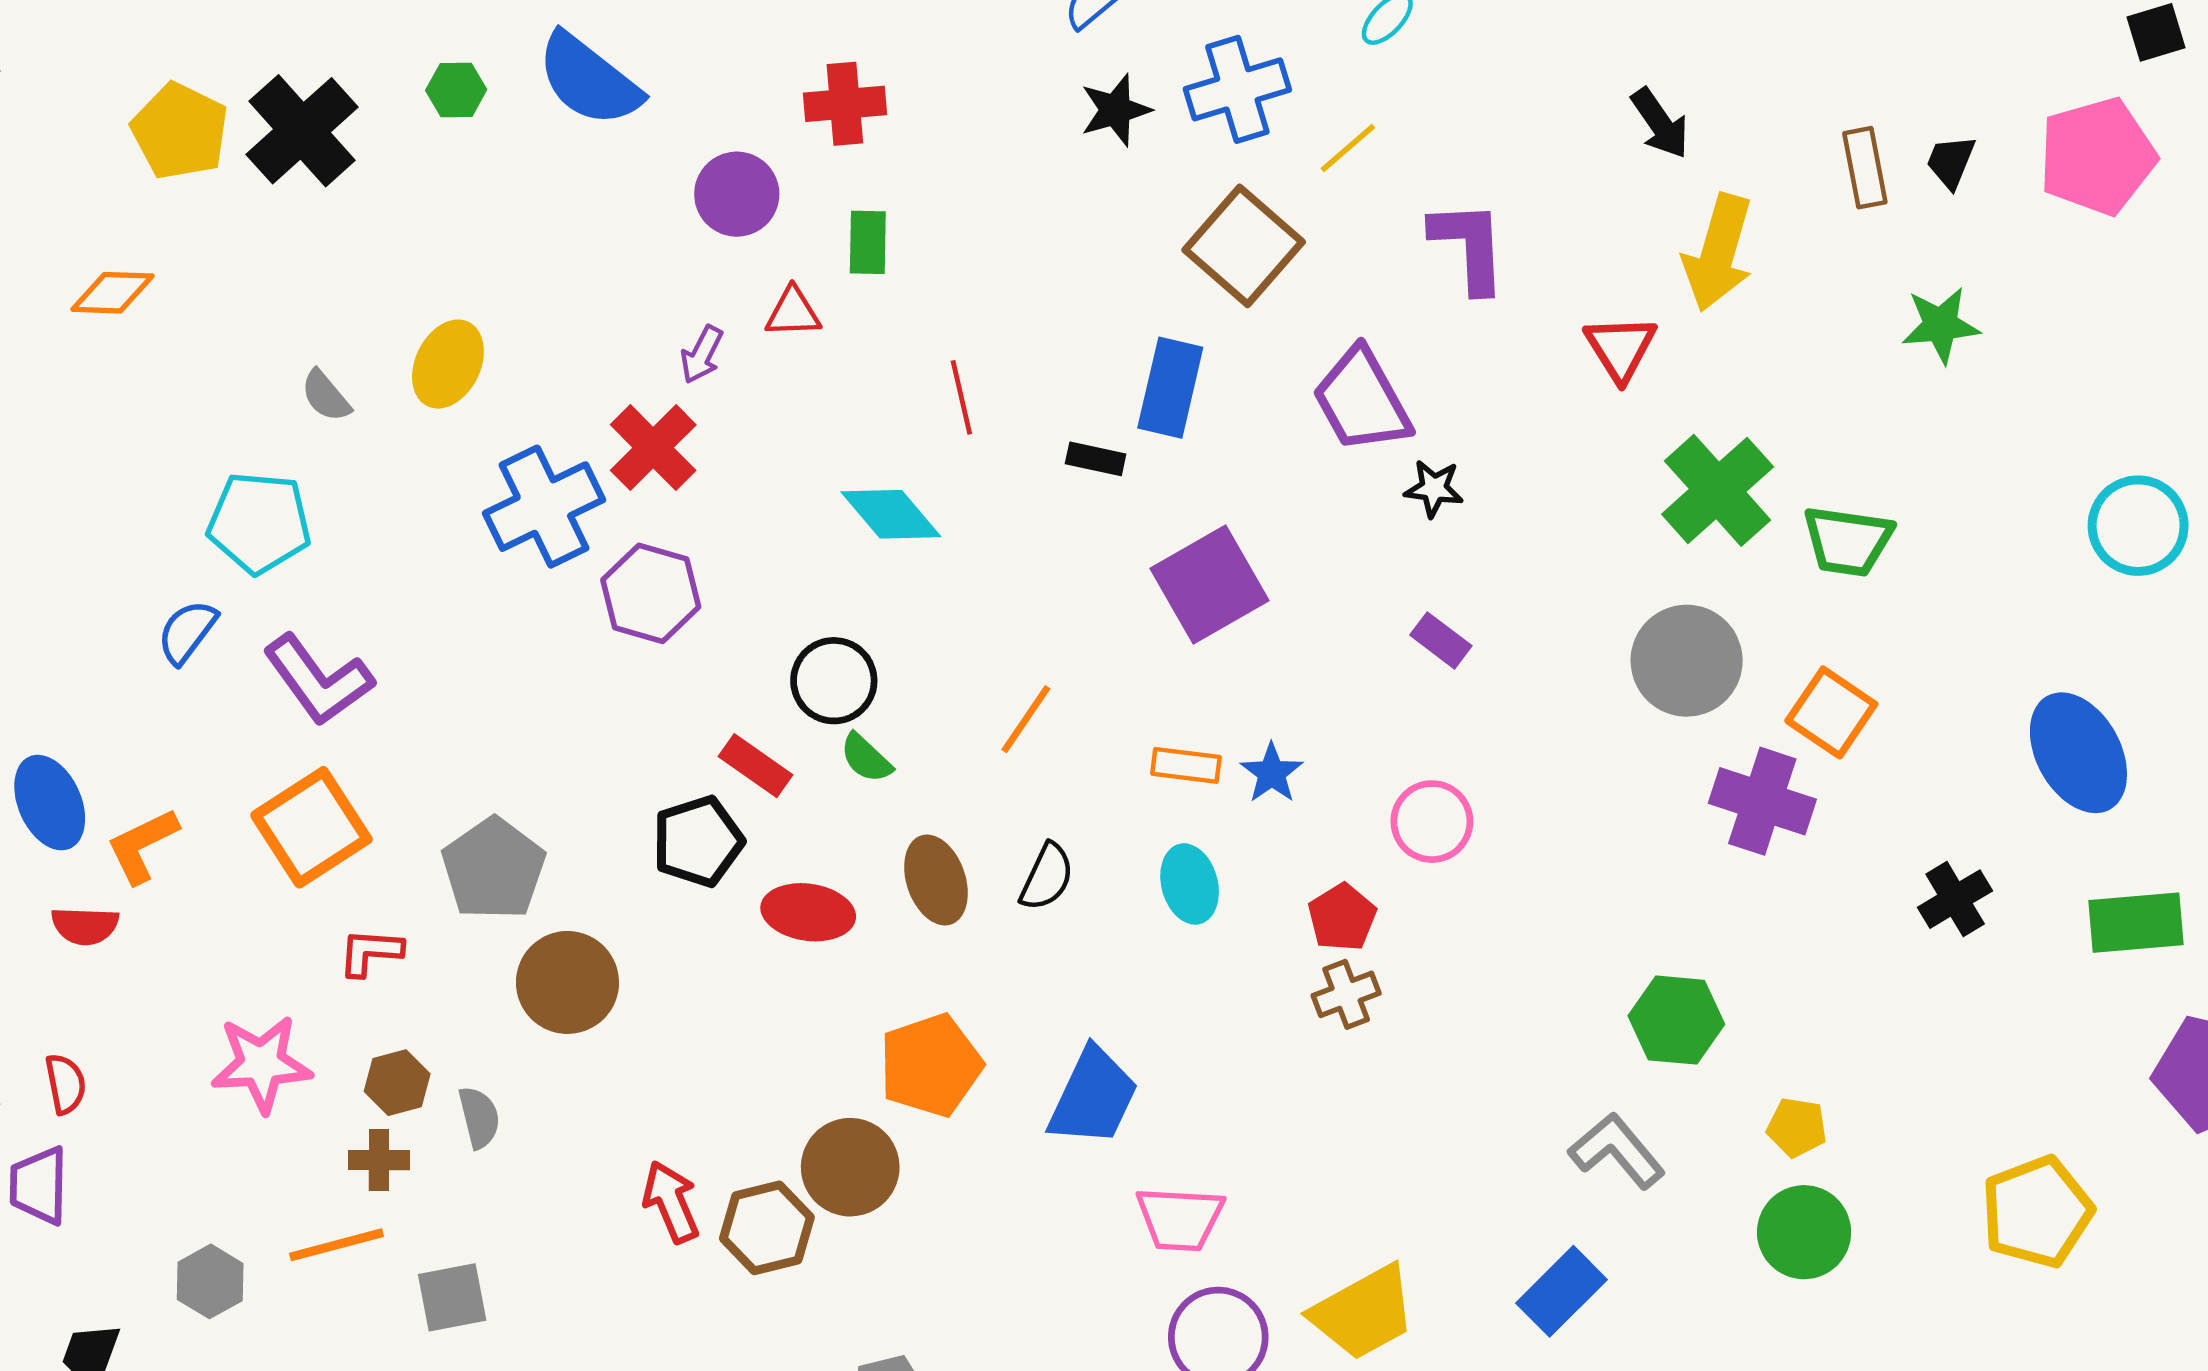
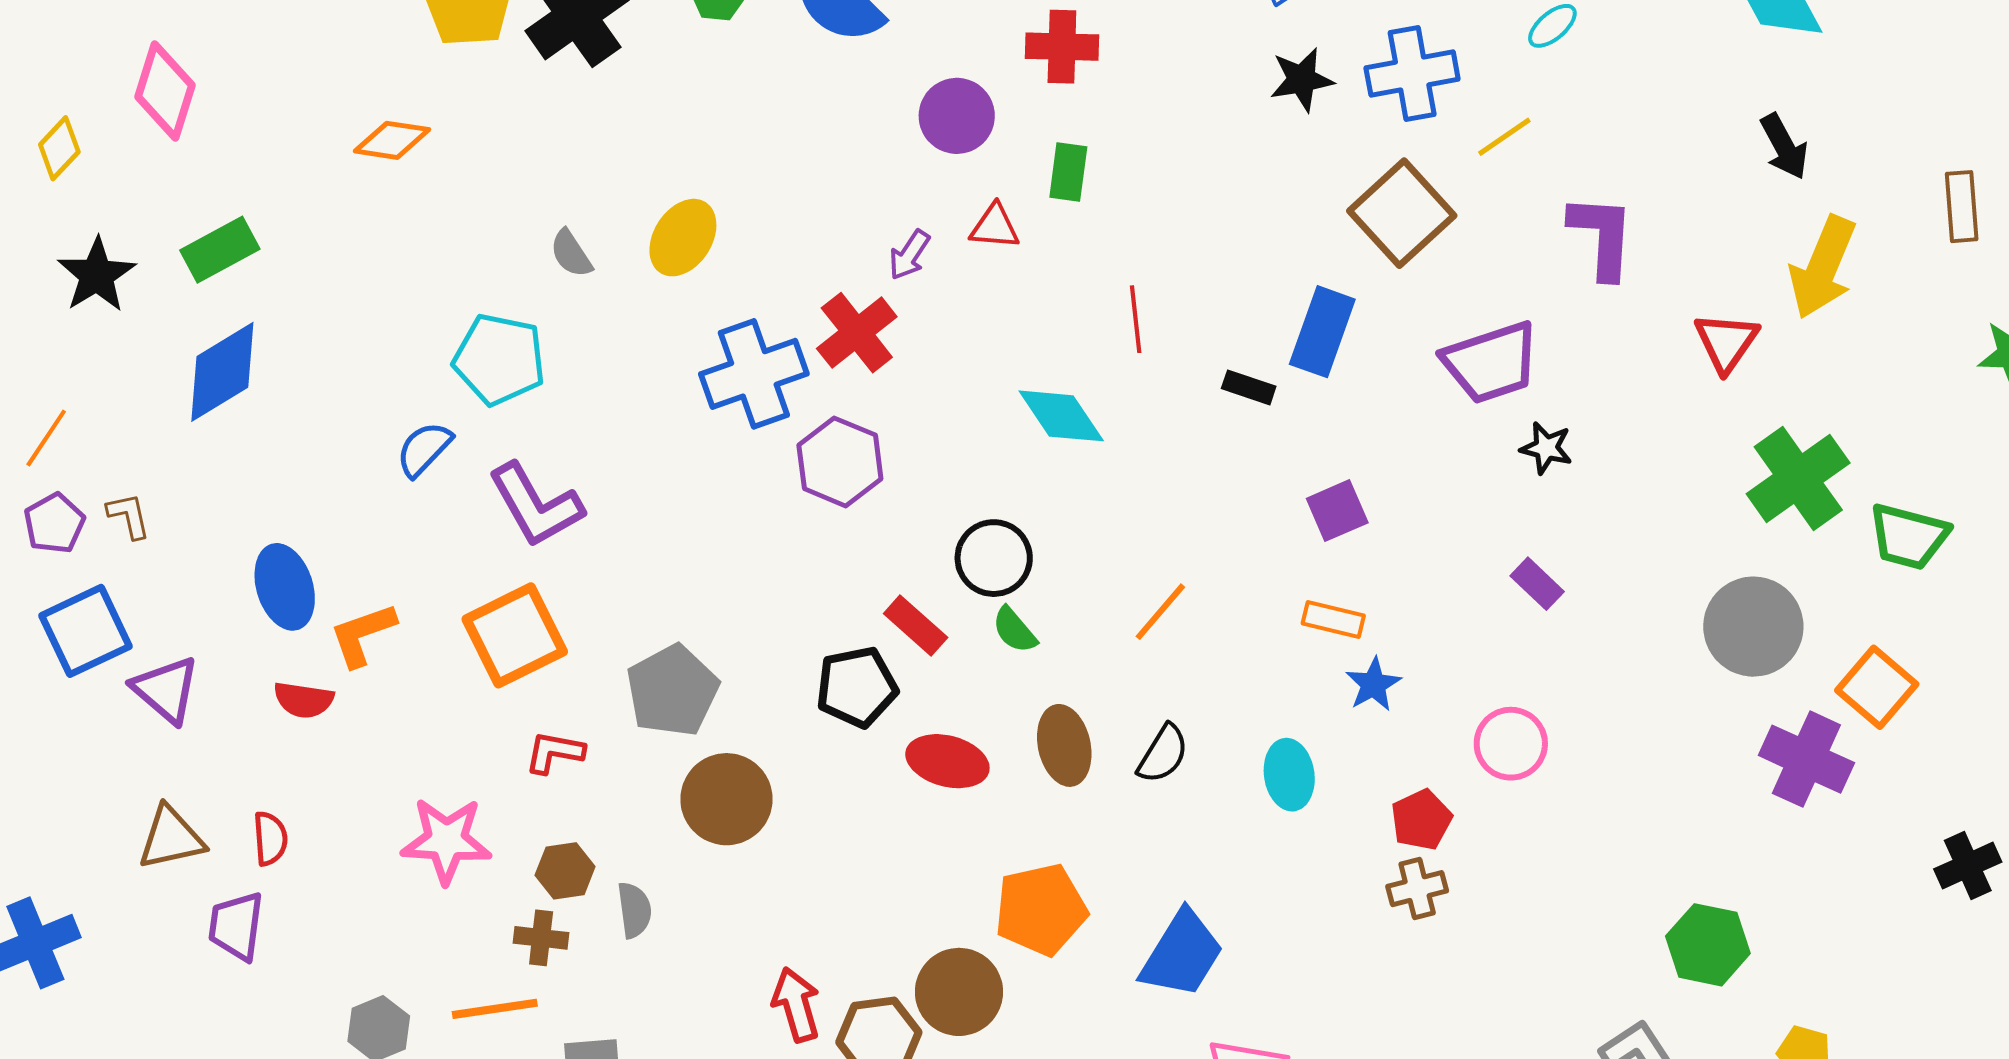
purple trapezoid: (1362, 400) -> (1491, 362), turned -86
purple square: (1210, 584) -> (1337, 511), size x0.6
orange rectangle: (1186, 765) -> (1333, 619), moved

